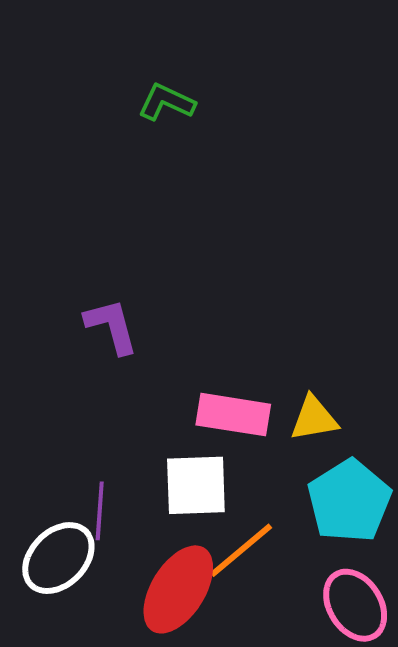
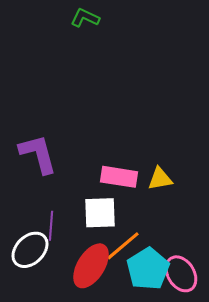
purple L-shape: (111, 326) -> (38, 154), moved, size x1.4
cyan pentagon: (349, 501) -> (148, 269), moved

